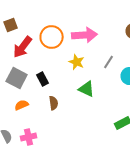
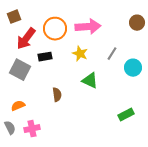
black rectangle: (43, 79) -> (45, 57), moved, turned -72
orange semicircle: (22, 105) -> (18, 106), moved

